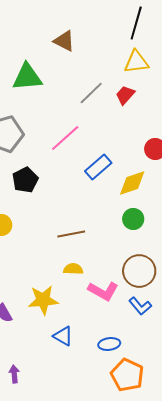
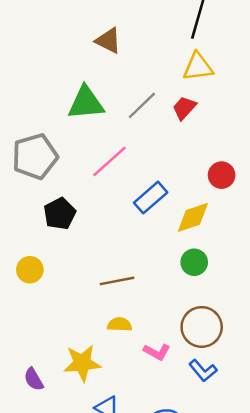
green triangle: (27, 77) -> (86, 103), moved
pink L-shape: (103, 291) -> (157, 352), size x0.7

